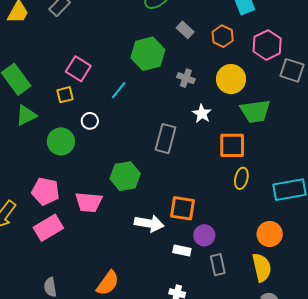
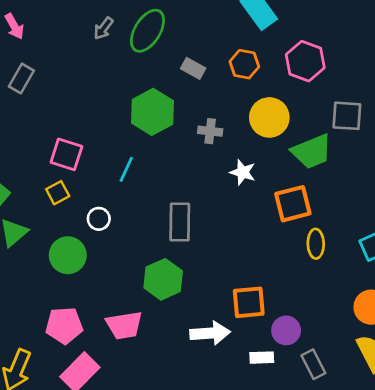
gray square: (292, 70) -> (347, 116), moved
gray rectangle: (166, 139) -> (180, 222), moved

